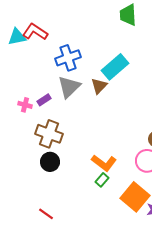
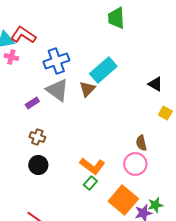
gray triangle: (69, 87) -> (57, 90), turned -40
pink cross: (25, 105) -> (11, 57), moved
brown cross: (49, 134) -> (37, 137), size x0.6

